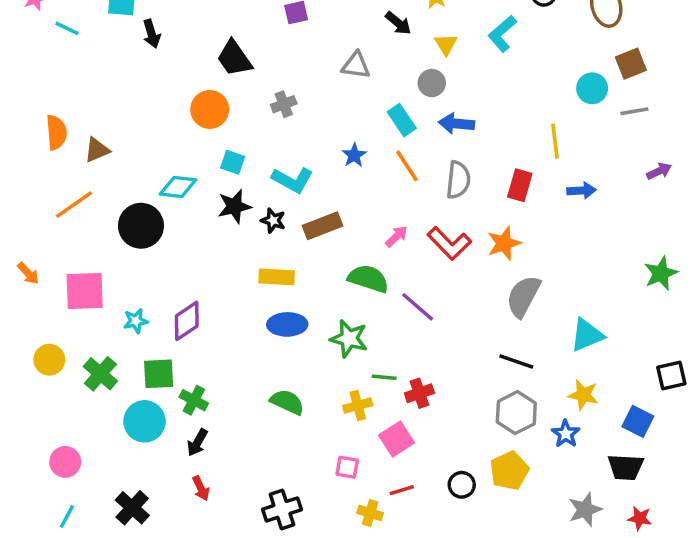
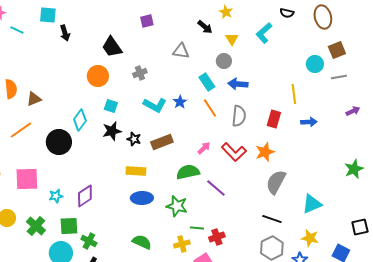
cyan L-shape: (293, 180) -> (155, 105), moved
cyan diamond: (178, 187) -> (80, 120), turned -60
green semicircle: (368, 279) -> (188, 172), turned -30

